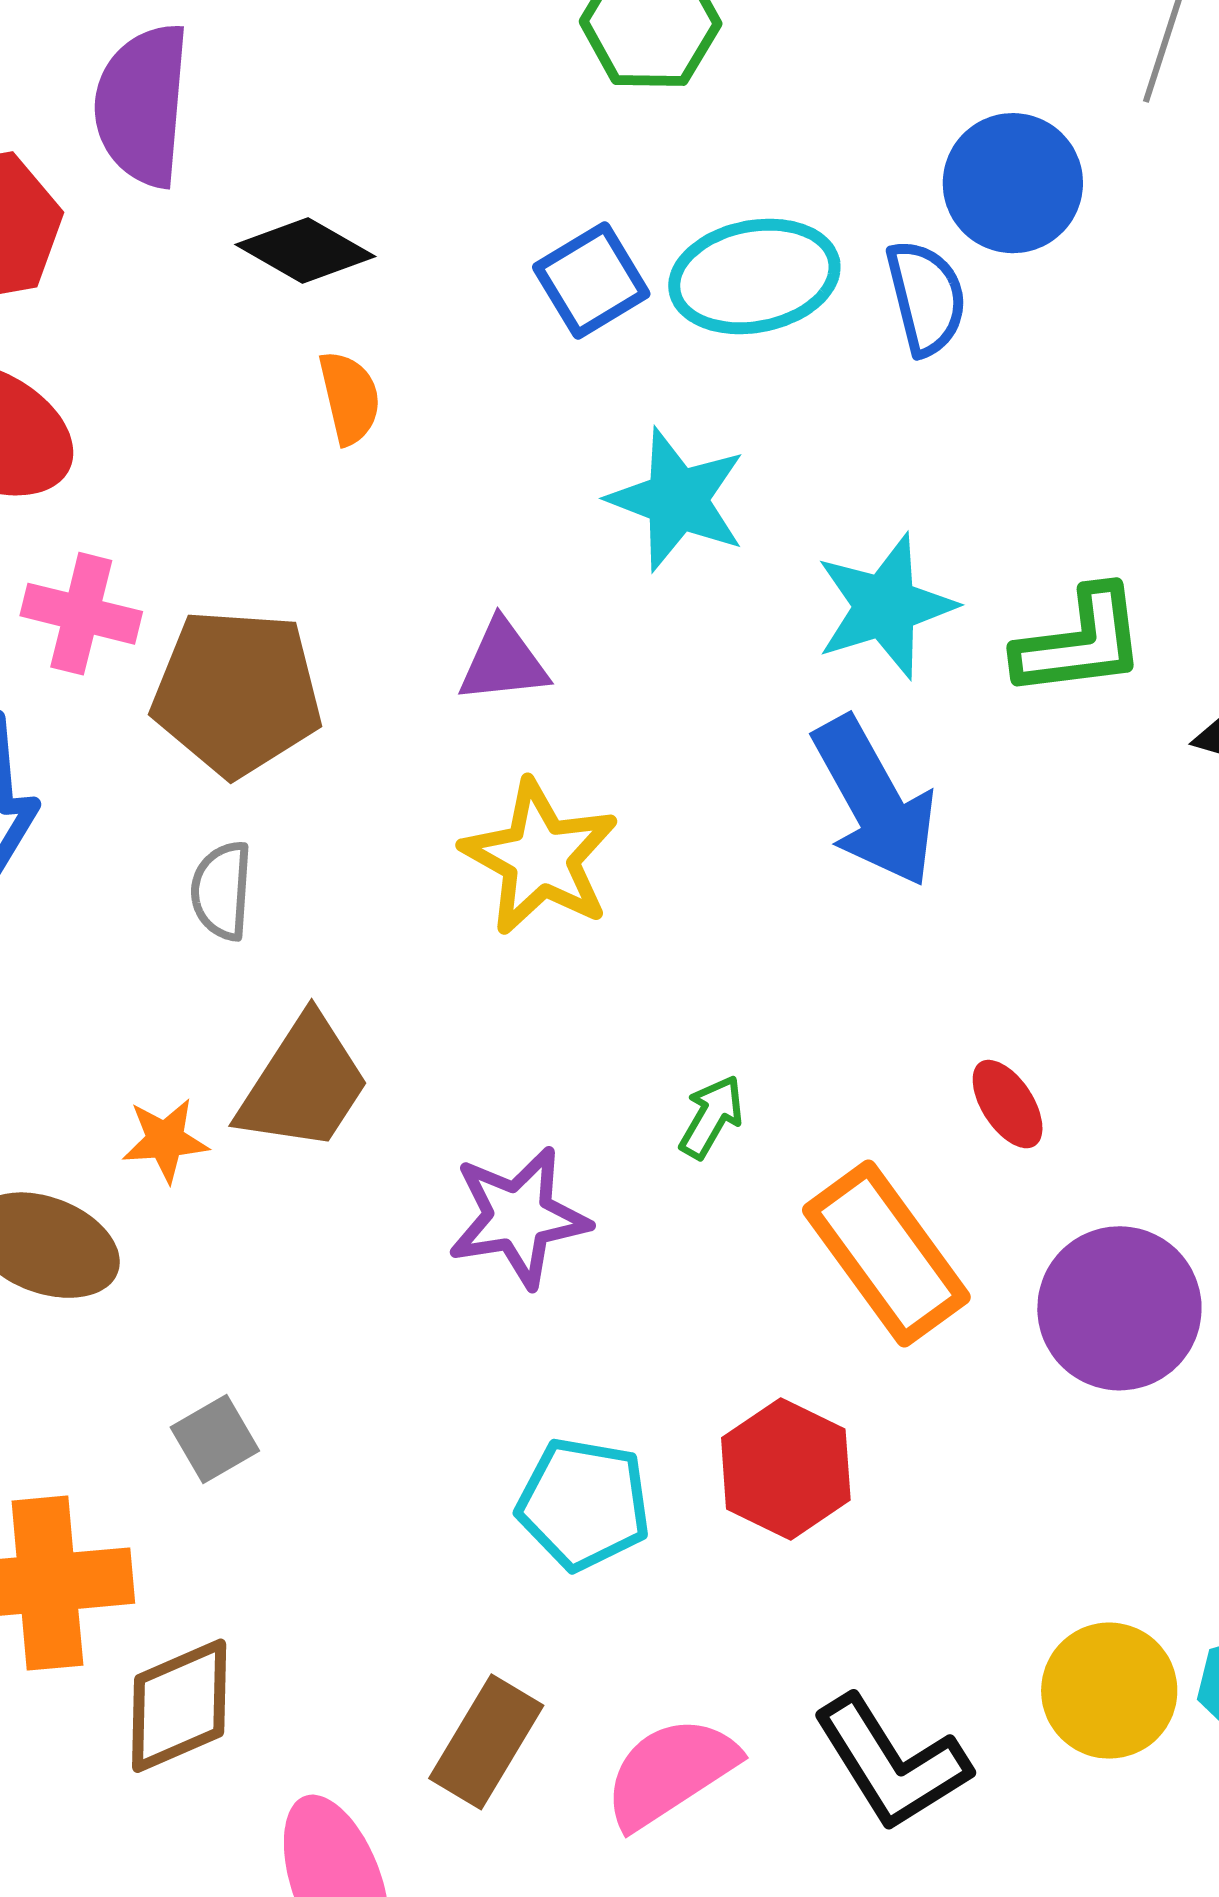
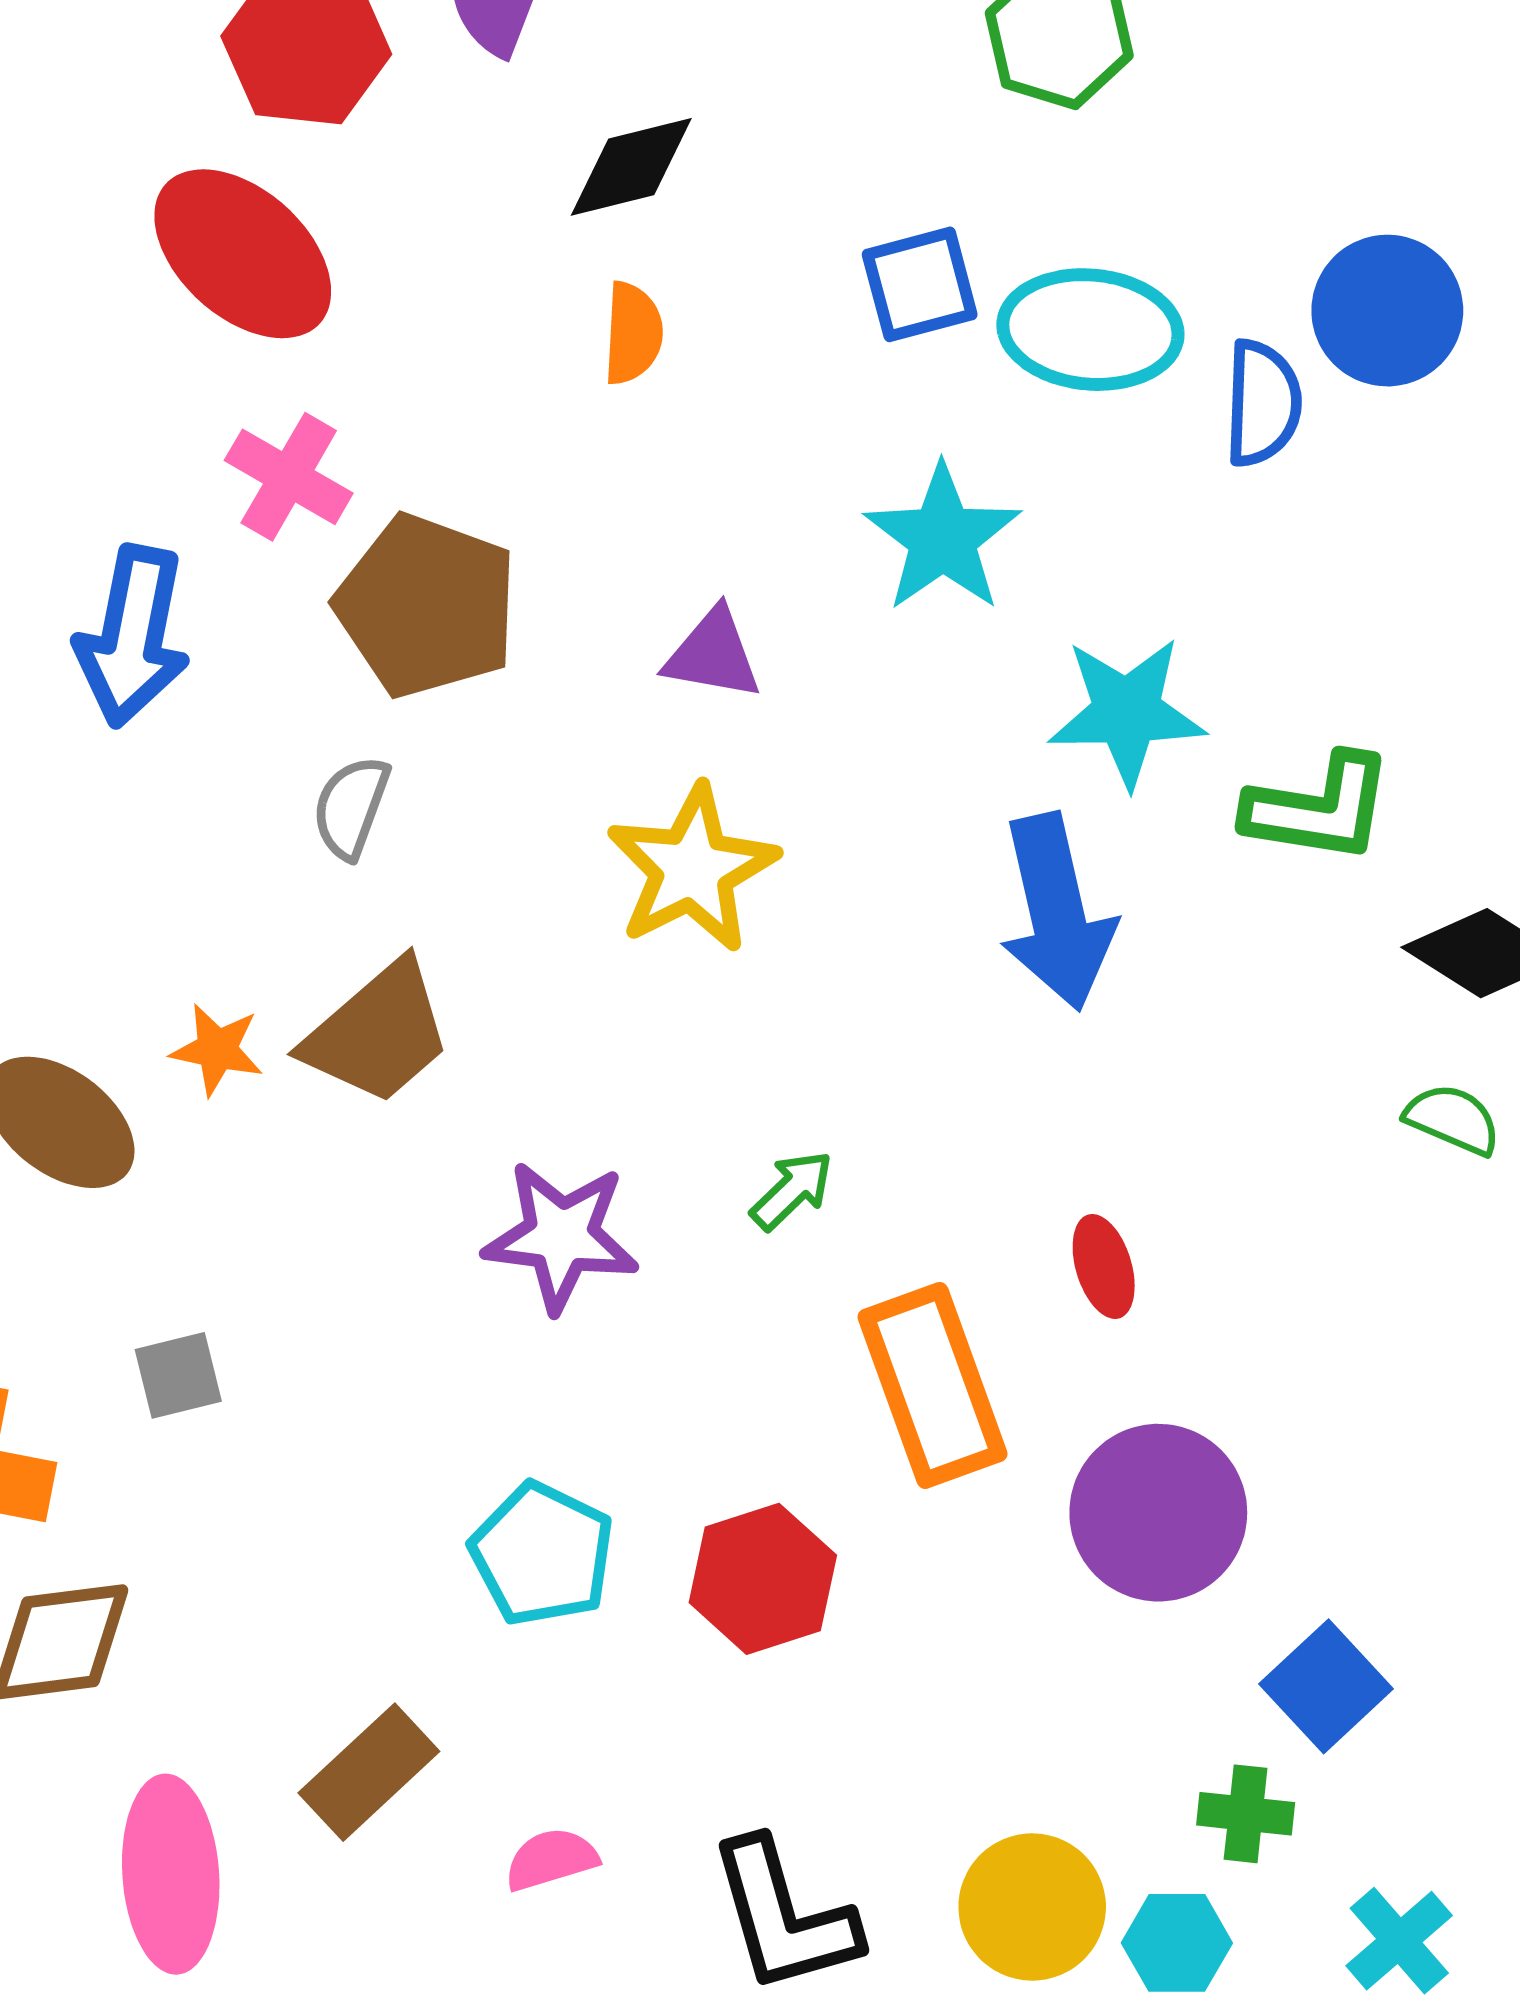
black diamond: (305, 250) -> (631, 167), turned -60
pink semicircle: (670, 1772) -> (551, 1859), size x0.6

